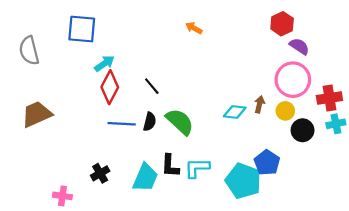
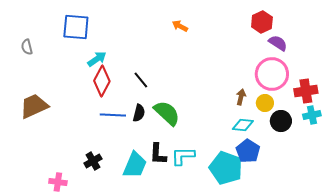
gray semicircle: (29, 51) -> (27, 47), size x0.6
cyan diamond: (235, 112) -> (243, 125), moved

